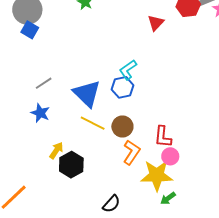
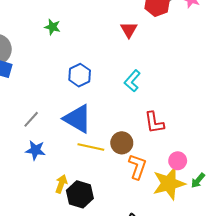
cyan L-shape: (128, 70) -> (132, 81), moved
blue hexagon: (123, 87) -> (80, 75), moved
red L-shape: (163, 137) -> (154, 123), moved
green arrow: (168, 198) -> (198, 181), moved

